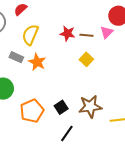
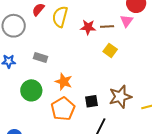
yellow semicircle: (30, 35) -> (60, 17), moved
orange star: (37, 62) -> (64, 82), moved
black square: (61, 107) -> (91, 101), turned 32

